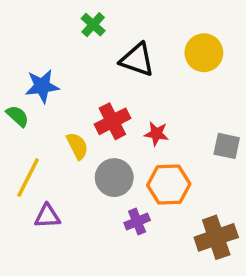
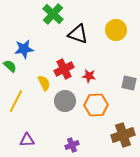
green cross: (93, 25) -> (53, 14), size x1.5
purple triangle: (47, 216) -> (27, 140), moved
purple cross: (137, 222) -> (72, 145), moved

